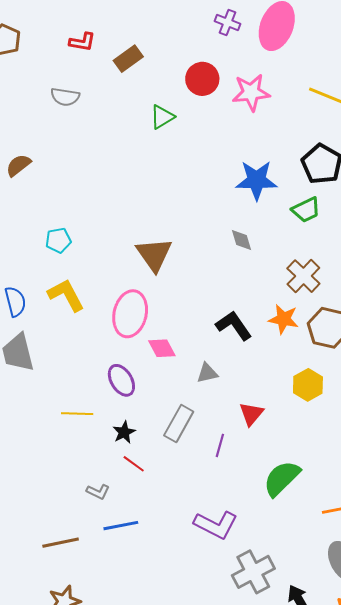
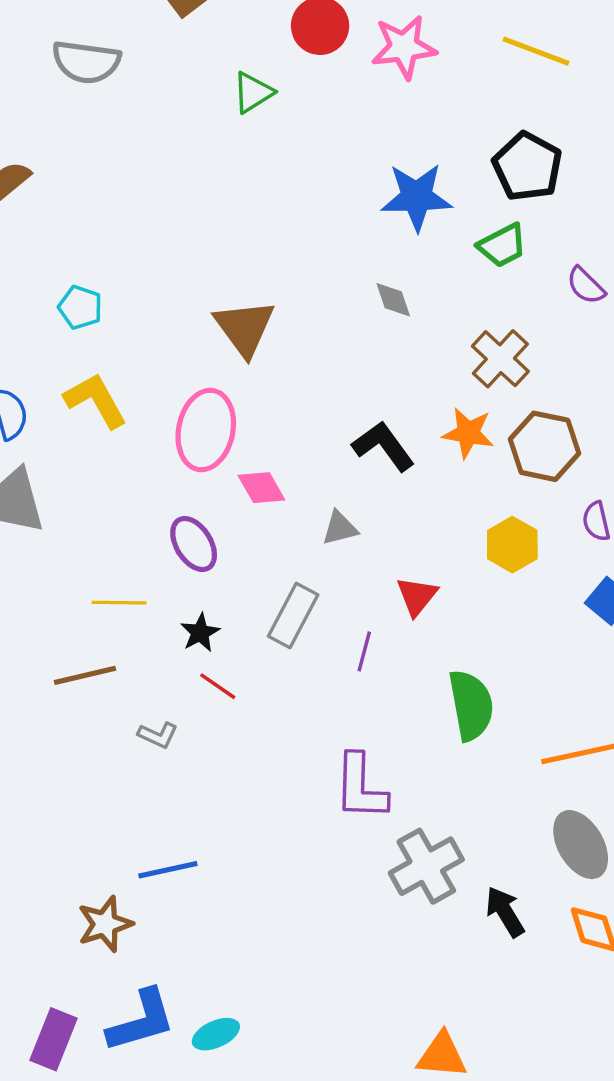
gray semicircle: (65, 97) -> (86, 62), size x1.4
cyan pentagon: (58, 240) -> (80, 307), turned 30
green semicircle: (282, 478) -> (471, 705), turned 126
purple L-shape: (216, 525) -> (361, 787), turned 66
blue line: (121, 526) -> (168, 870), moved
brown line: (61, 543) -> (85, 675), moved

